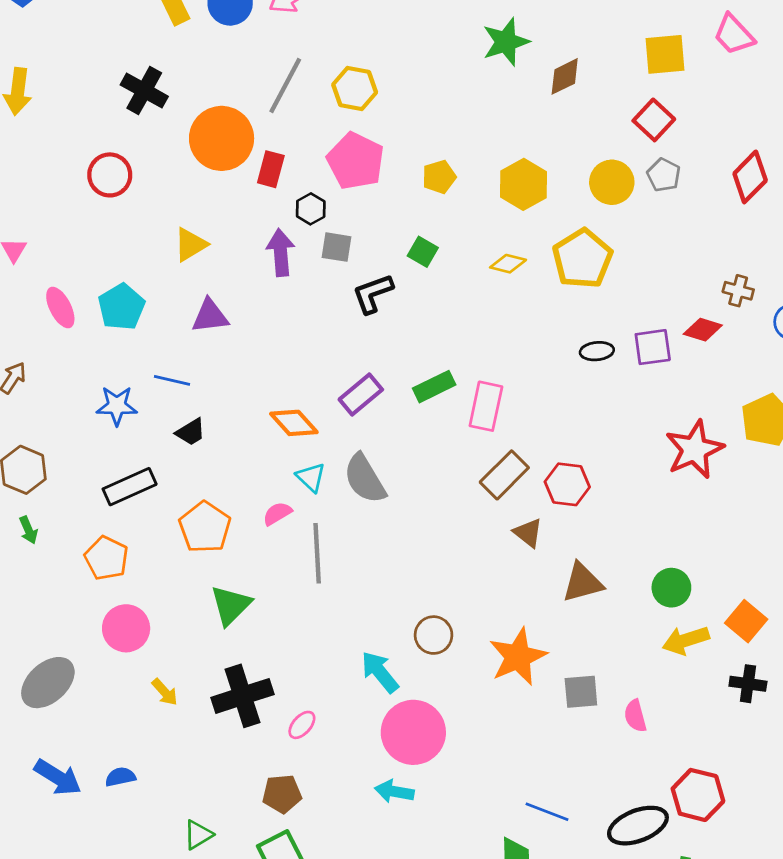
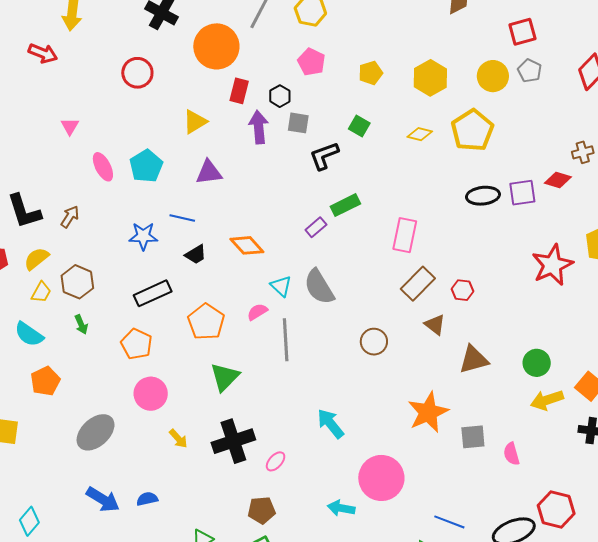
red square: (654, 120) -> (522, 32), turned 32
pink pentagon: (356, 161) -> (311, 62), size x0.7
red rectangle: (271, 169) -> (239, 91), moved
brown cross: (738, 291) -> (583, 152), turned -30
black ellipse: (597, 351) -> (483, 196), size x1.4
green rectangle: (434, 387) -> (345, 205), moved
purple rectangle: (361, 394) -> (316, 227), size x0.7
orange diamond: (294, 423) -> (247, 245), moved
red hexagon: (567, 484) -> (462, 290), size x0.7
brown circle: (434, 635) -> (374, 342), moved
pink circle: (413, 732) -> (381, 478), moved

